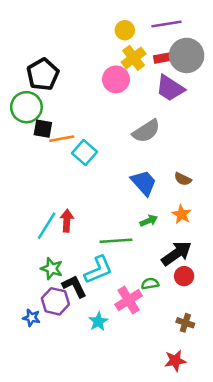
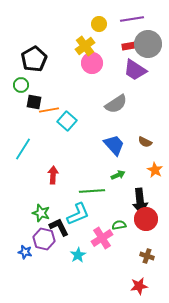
yellow cross: (134, 58) -> (85, 46), moved
green circle: (26, 107) -> (21, 85), size x0.6
orange star: (182, 214) -> (155, 170), moved
cyan line: (47, 226) -> (23, 149), moved
black arrow: (176, 253) -> (140, 201), turned 120
red circle: (184, 276) -> (146, 219), size x1.5

